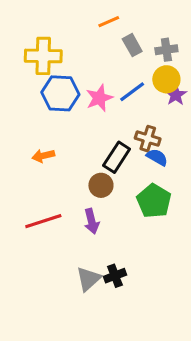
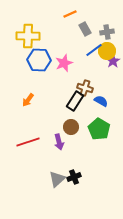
blue line: (132, 92) -> (94, 50), moved
brown cross: (148, 139) -> (85, 88), moved
orange arrow: (43, 156) -> (28, 100), turned -40
brown circle: (101, 185) -> (71, 127), moved

